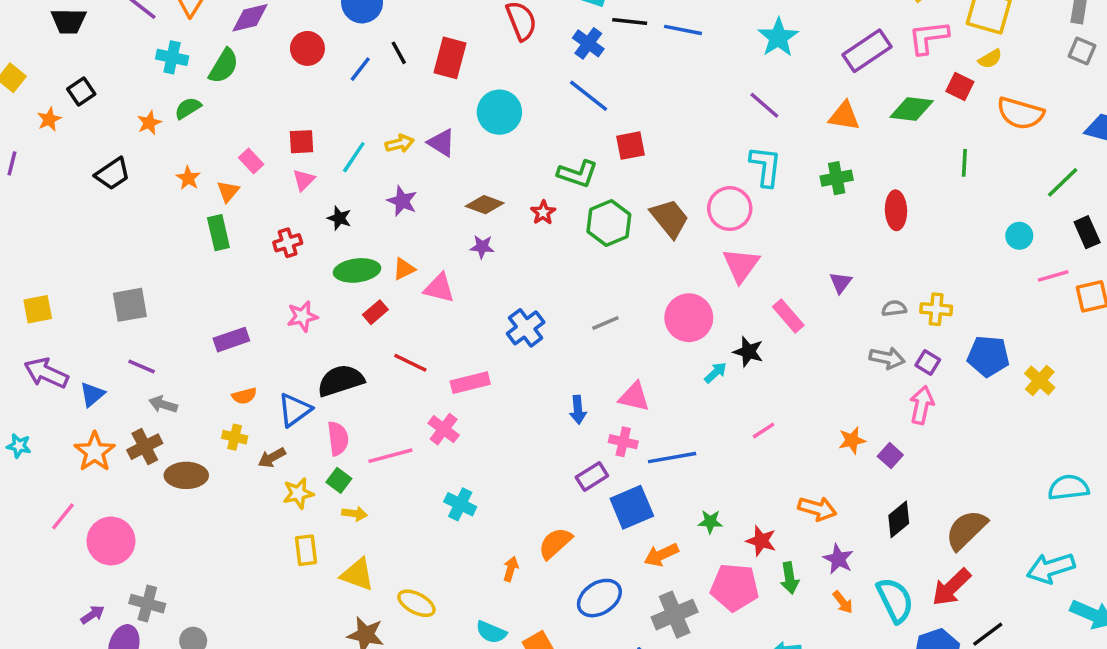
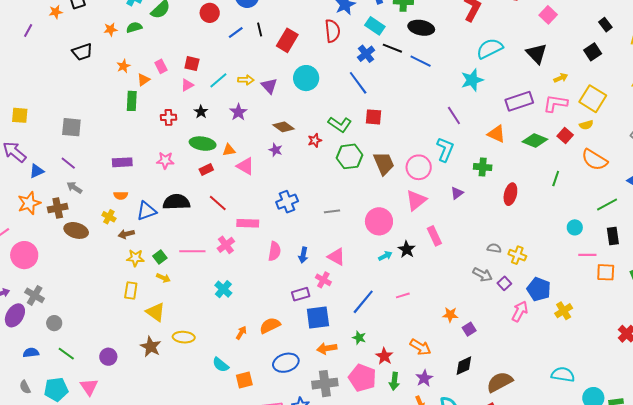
purple triangle: (841, 283) -> (457, 193), moved
pink arrow: (922, 405) -> (520, 311), moved
pink semicircle: (338, 438) -> (274, 251), moved
blue line: (672, 458) -> (363, 302), moved, turned -56
yellow ellipse: (416, 603) -> (184, 337), turned -40

